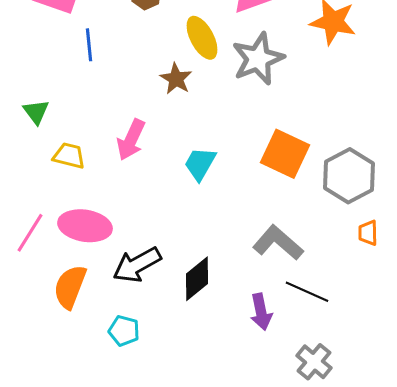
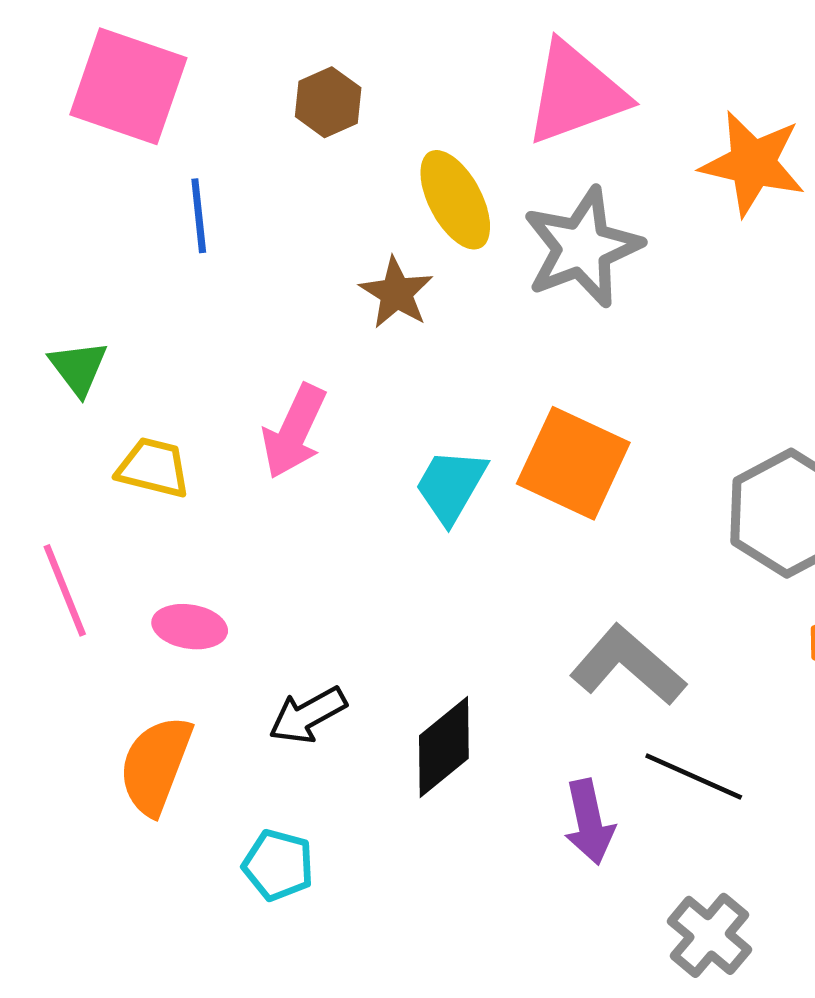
orange square: (285, 154) -> (573, 463), moved
pink ellipse: (85, 226) -> (190, 627), size x0.6
pink line: (30, 233) -> (65, 590), moved, turned -54
black arrow: (137, 265) -> (308, 715), size x0.7

